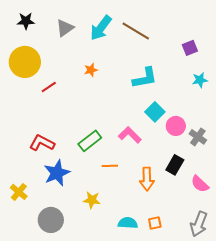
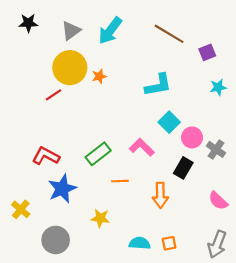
brown line: (136, 31) -> (169, 34), moved
yellow circle: (25, 62) -> (70, 68), moved
black rectangle: (175, 165) -> (183, 168), moved

